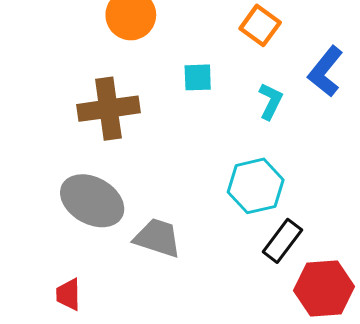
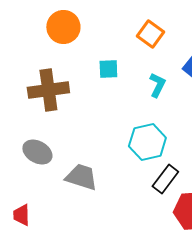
gray ellipse: (92, 201) -> (37, 152), size x0.7

